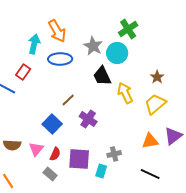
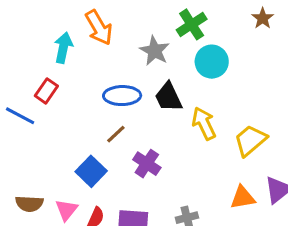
green cross: (128, 29) -> (192, 24), moved
cyan circle: (117, 53) -> (212, 62), moved
blue ellipse: (60, 59) -> (122, 96), moved
brown star: (157, 77) -> (263, 18), moved

